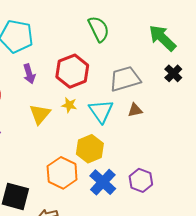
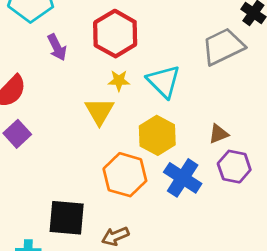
gray trapezoid: (125, 79) -> (223, 47), moved
brown triangle: (135, 110) -> (218, 134), moved
yellow triangle: (40, 114) -> (99, 111), moved

